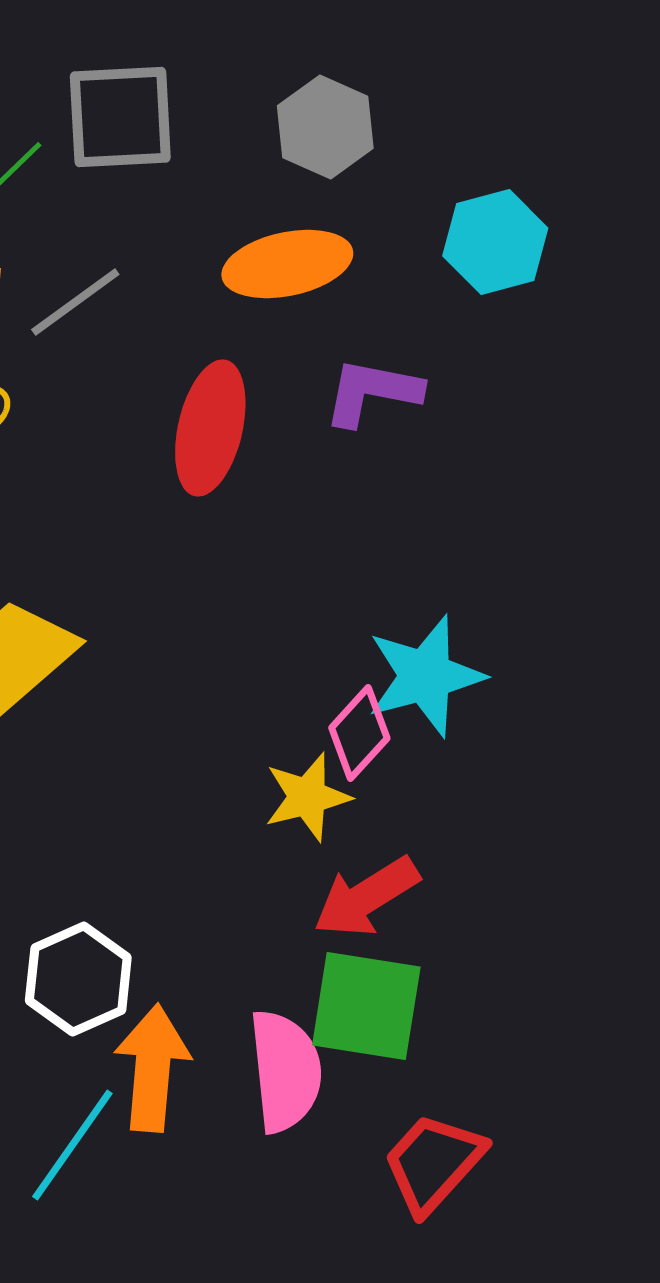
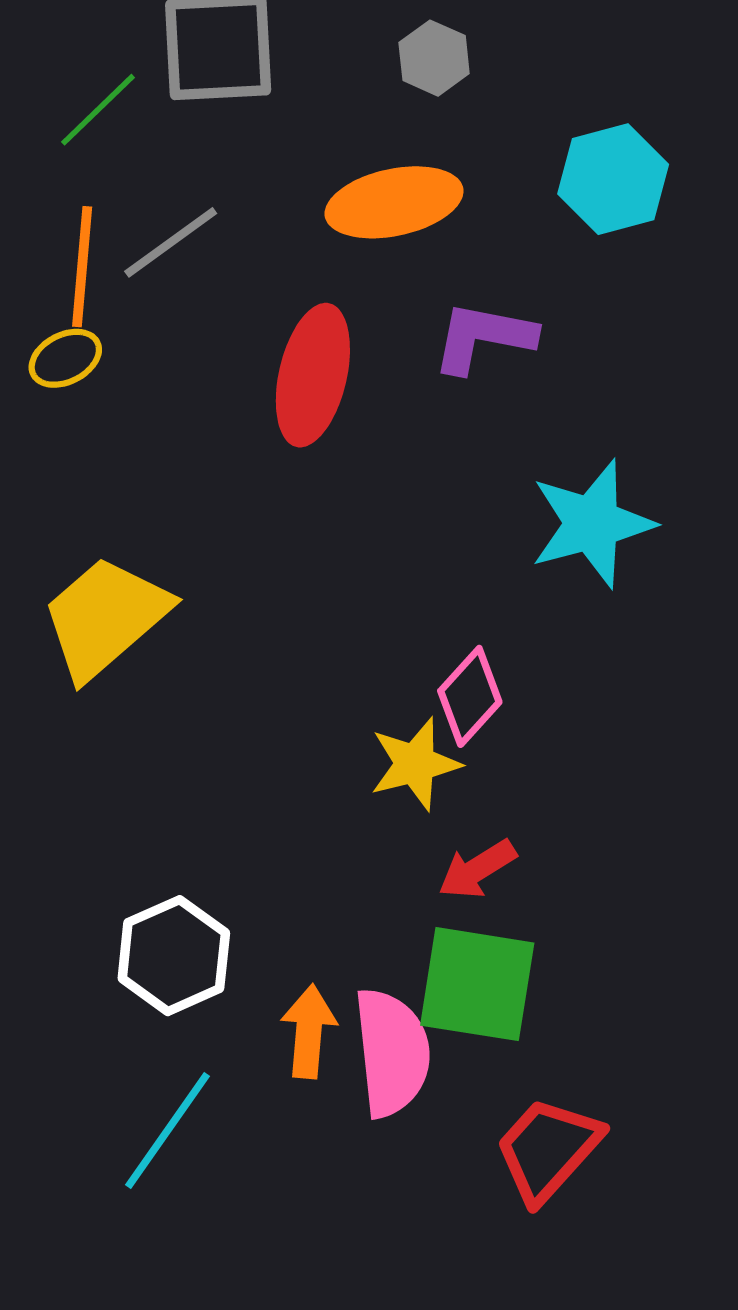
gray hexagon: (325, 127) -> (434, 58), size x0.7
cyan star: (425, 676) -> (592, 524), moved
red arrow: (366, 897) -> (477, 869), size x0.7
orange arrow: (152, 1068) -> (309, 1031), moved, size x0.7

